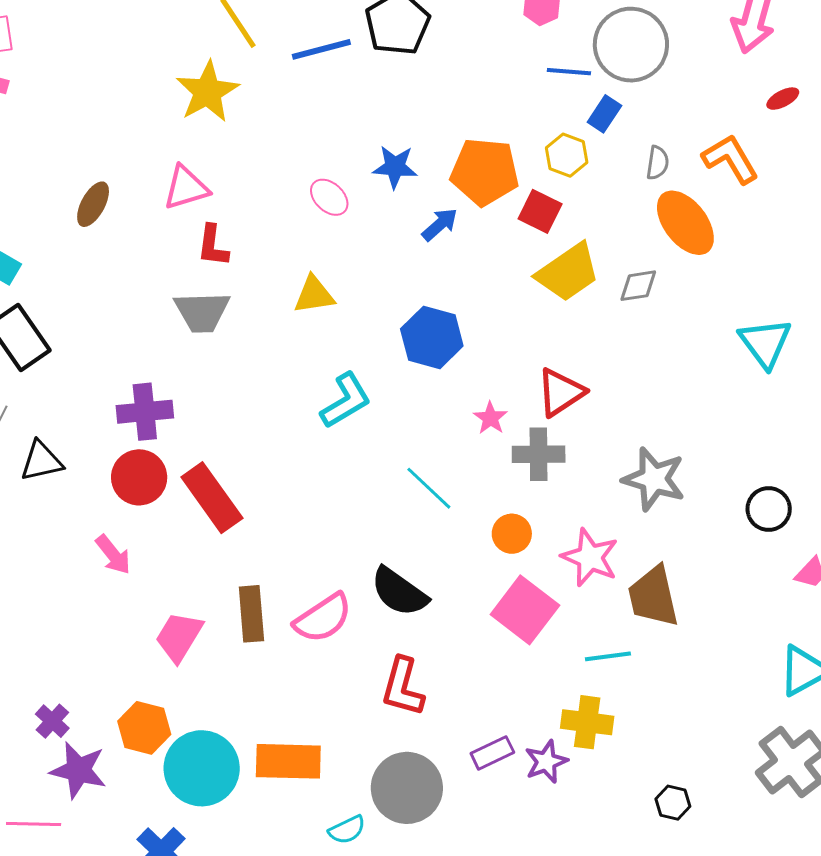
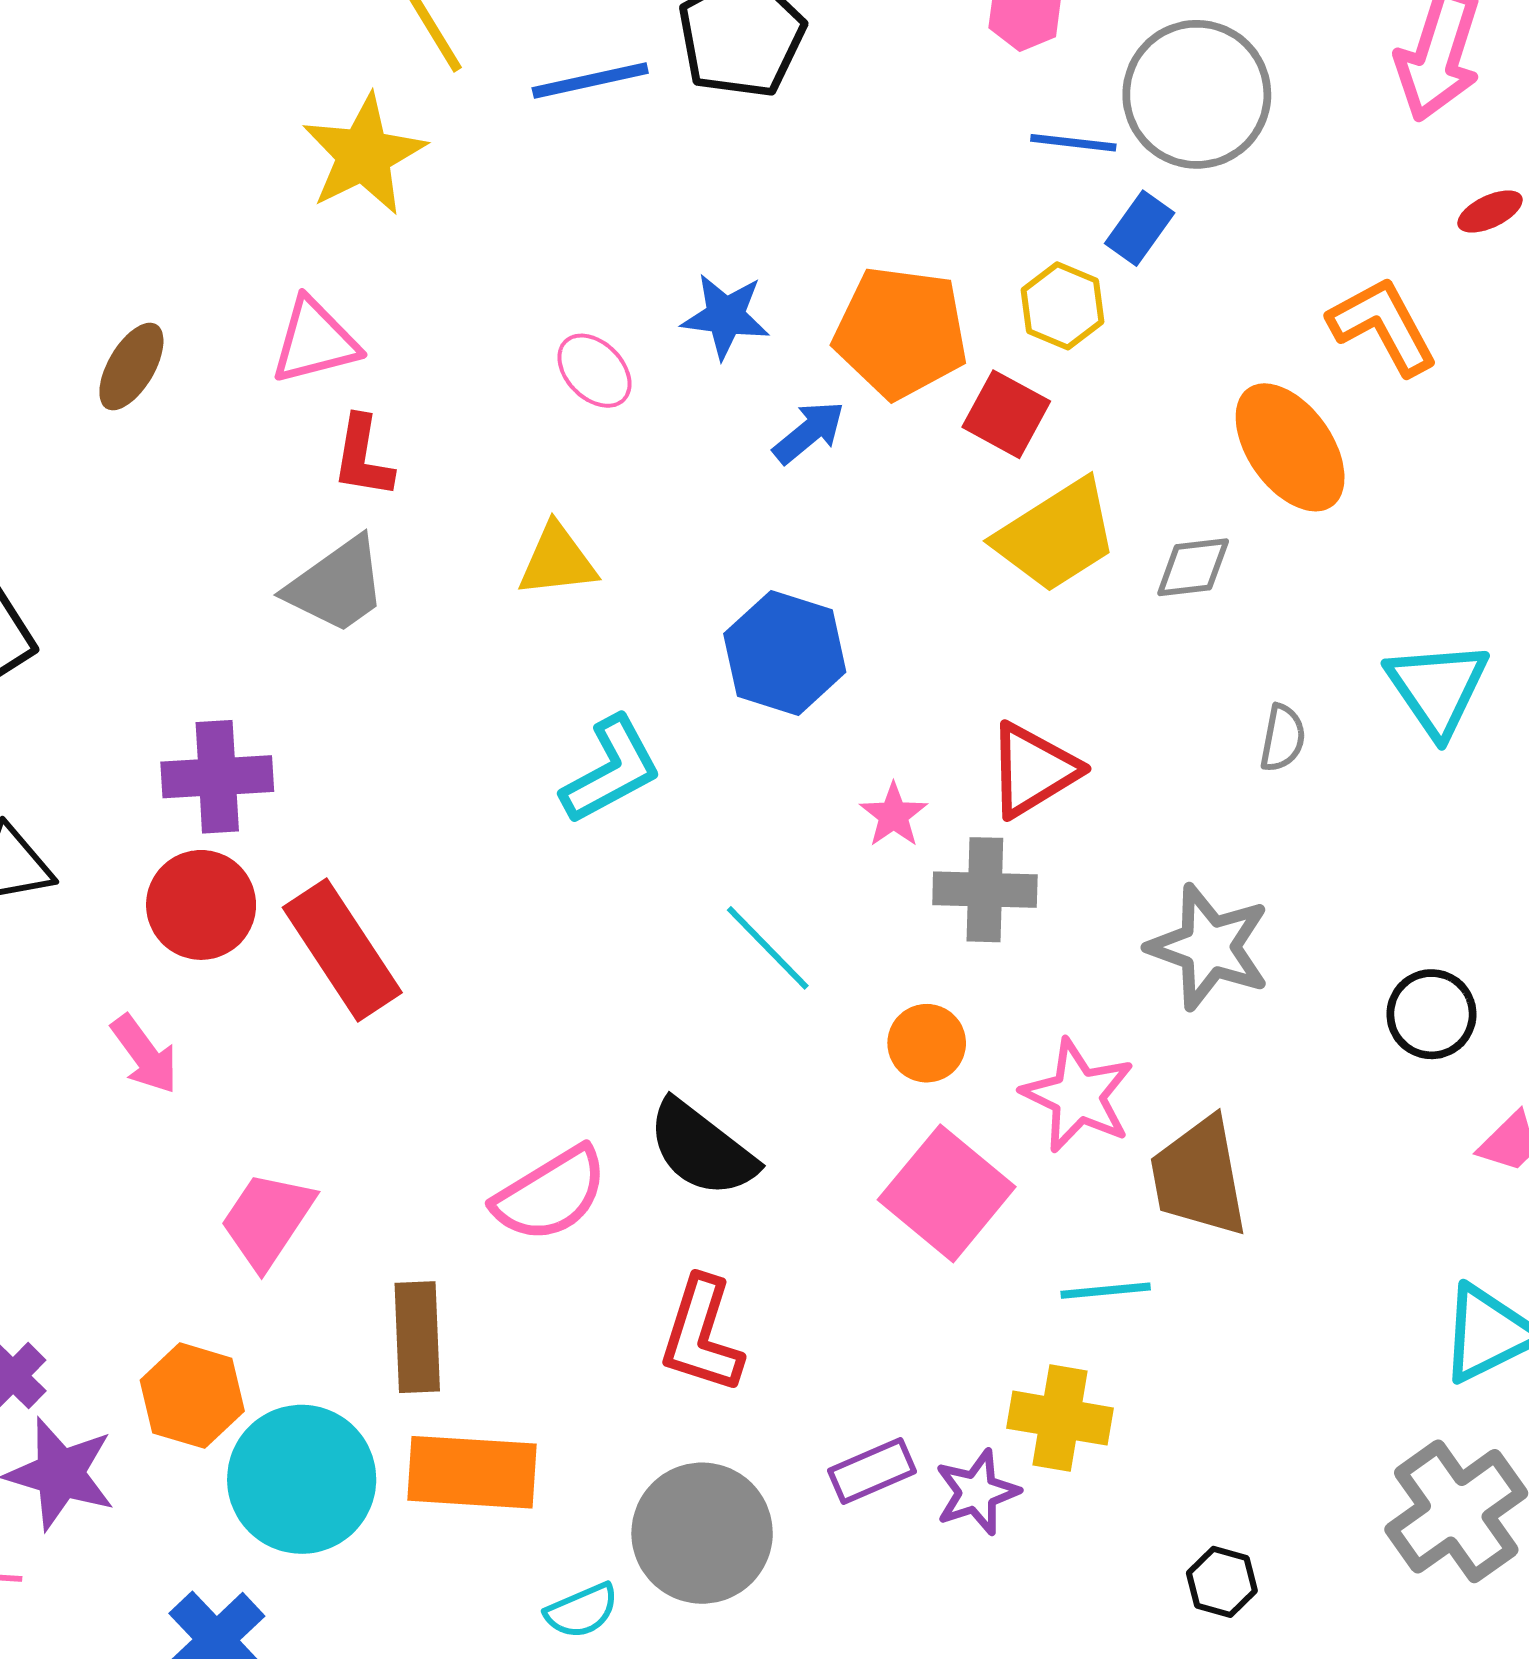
gray semicircle: (658, 163) -> (1283, 738), moved
gray trapezoid: (202, 312) -> (337, 585), turned -36
brown rectangle: (251, 614) -> (417, 1337), moved

